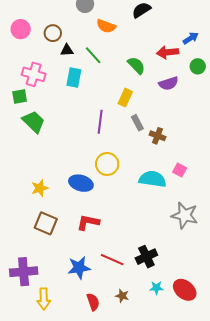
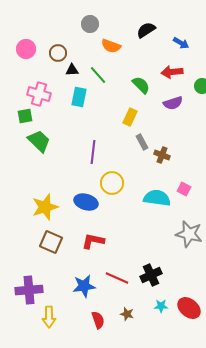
blue arrow: (191, 38) -> (181, 43), moved, turned 63
purple line: (100, 122) -> (93, 152), moved
yellow star: (40, 188) -> (45, 207), size x1.5

